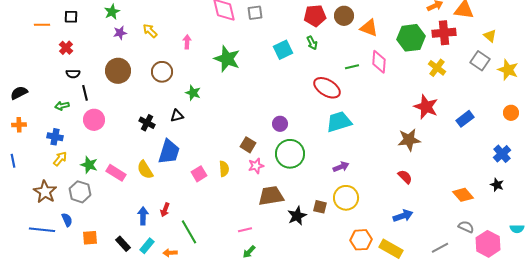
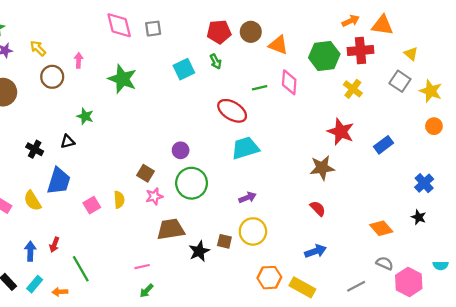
brown circle: (162, 72) -> (52, 77), moved
orange circle: (511, 113) -> (434, 126), moved

